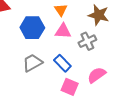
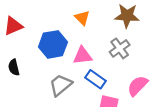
pink triangle: (63, 31) -> (82, 56), moved

